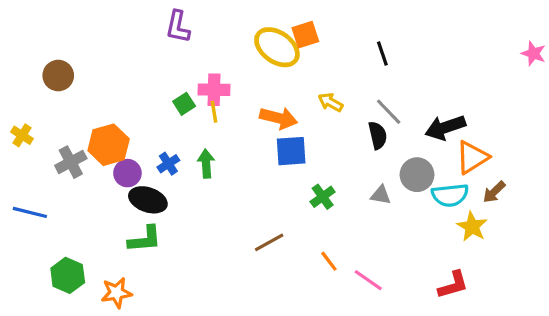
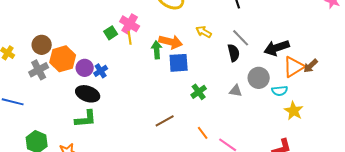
brown circle: (58, 76) -> (42, 45), moved
pink cross: (214, 90) -> (130, 24), turned 30
green arrow: (206, 164) -> (157, 50), moved
purple circle: (127, 173) -> (85, 68), moved
brown arrow: (494, 192) -> (311, 66), moved
cyan semicircle: (450, 195) -> (280, 91), size x0.7

